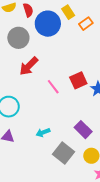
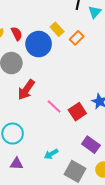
red square: (78, 80) -> (77, 112), moved

